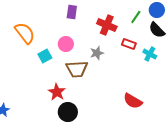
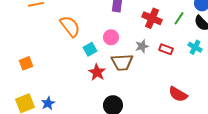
green line: (136, 17) -> (179, 18), moved
red rectangle: (129, 44) -> (166, 49), moved
red star: (57, 92) -> (97, 72), moved

